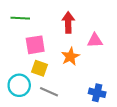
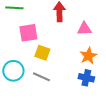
orange star: (70, 57) -> (88, 56), moved
yellow square: (39, 68) -> (42, 53), moved

